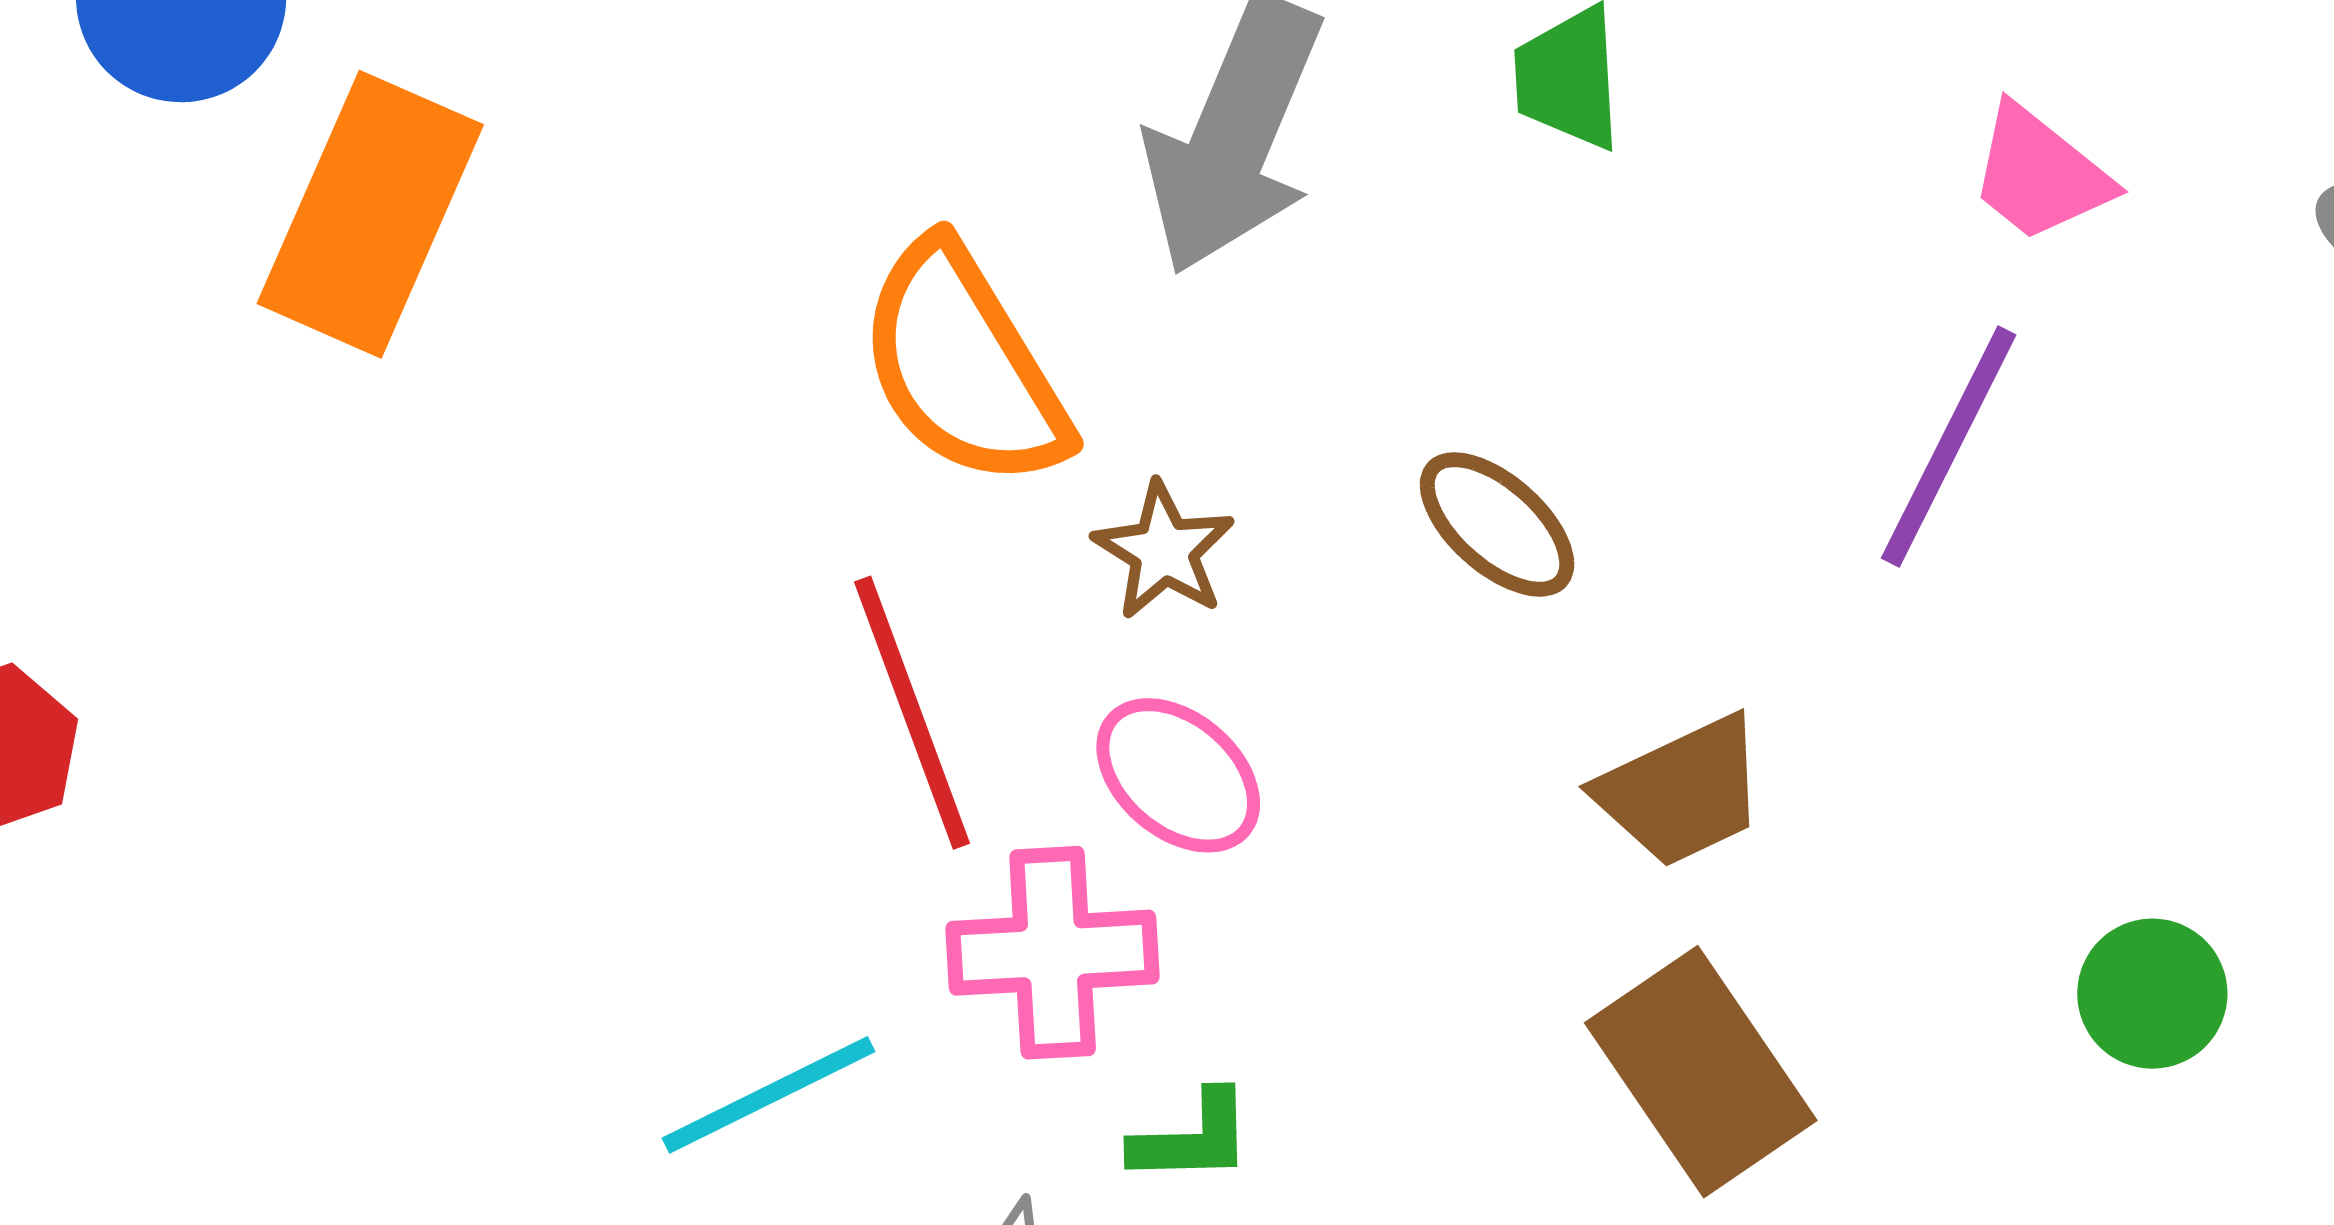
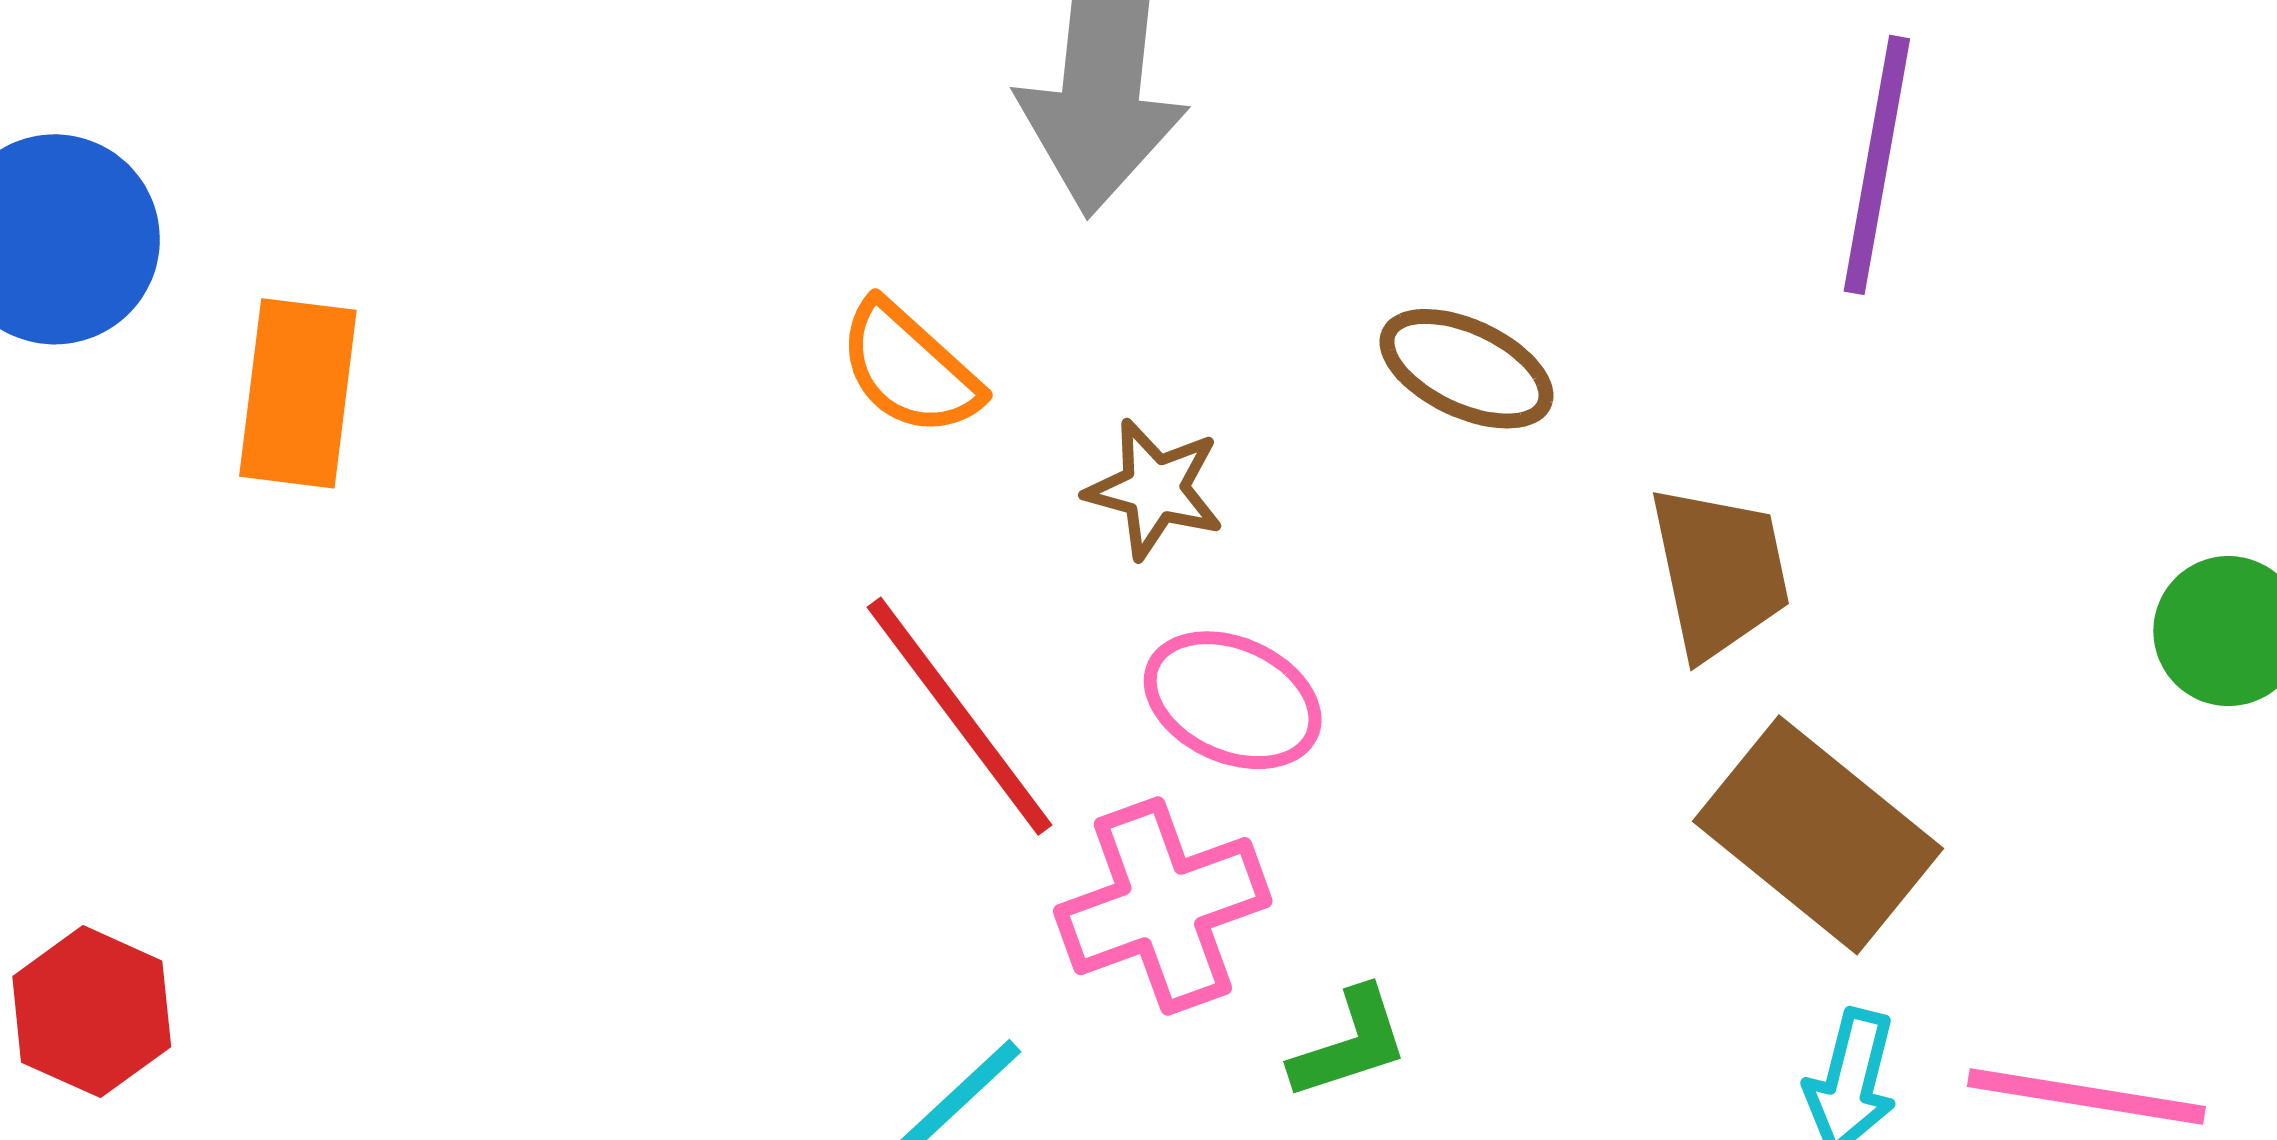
orange rectangle: (370, 214) -> (298, 393), size x0.7
orange semicircle: (963, 365) -> (909, 369), size x0.6
brown trapezoid: (1682, 791) -> (1720, 572), turned -60

